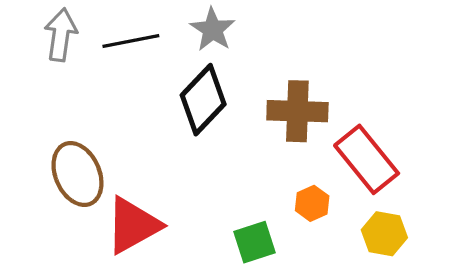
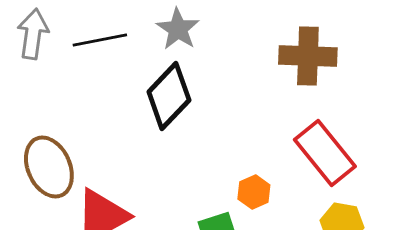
brown cross: (297, 111) -> (308, 56), moved
orange hexagon: (312, 203) -> (254, 192), moved

